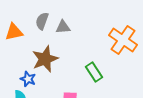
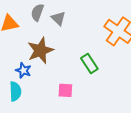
gray triangle: (63, 27) -> (58, 18), turned 49

